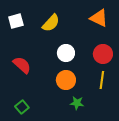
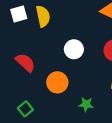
yellow semicircle: (51, 23) -> (43, 16), moved, turned -54
orange circle: (66, 80) -> (57, 82), moved

